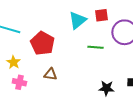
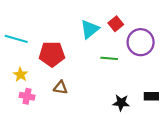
red square: (101, 15) -> (116, 24), turned -32
red pentagon: (42, 43) -> (52, 54), turned -30

